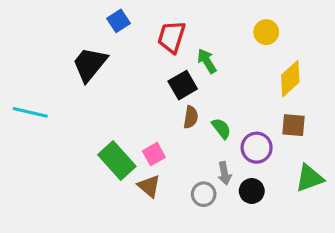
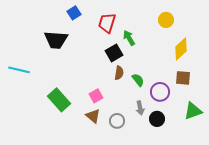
black trapezoid: (90, 64) -> (56, 40), turned -125
green rectangle: (117, 160) -> (59, 100), moved
gray circle: (204, 194) -> (117, 121), moved

